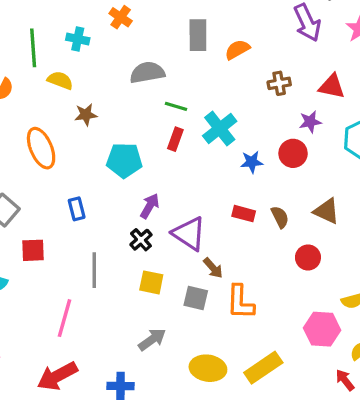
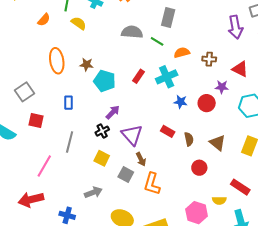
orange semicircle: (237, 50) -> (182, 53), moved
green line: (176, 106) -> (157, 41), moved
brown star: (86, 115) -> (87, 65), moved

